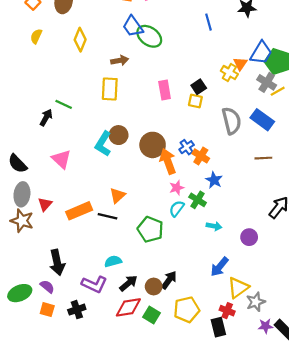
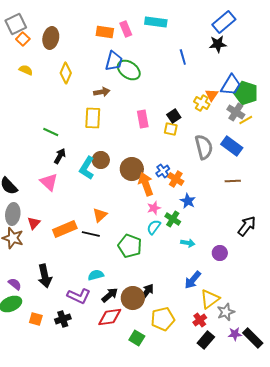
blue trapezoid: (133, 26) -> (114, 61), turned -130
yellow semicircle: (36, 36) -> (26, 70), turned 88
black arrow: (46, 118) -> (60, 156), moved
purple semicircle: (47, 287) -> (15, 284), moved
brown circle: (154, 287) -> (133, 298), size x1.5
red cross: (227, 311) -> (200, 320), turned 32
green square: (151, 315) -> (137, 338), moved
black rectangle: (218, 327) -> (206, 340), moved, turned 54

